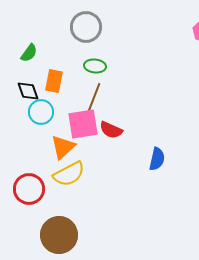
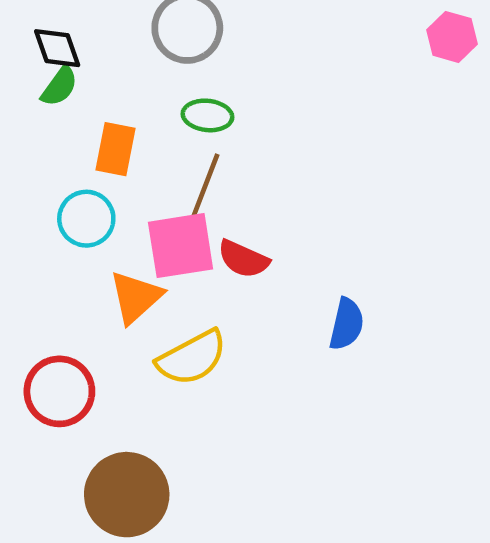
black diamond: (28, 91) -> (57, 48), moved
yellow semicircle: (69, 174) -> (192, 358), moved

